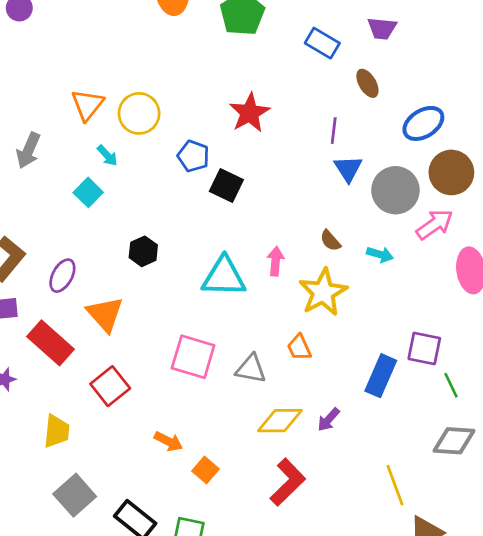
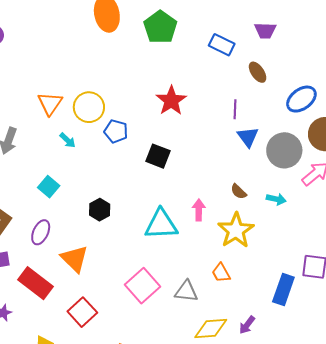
blue pentagon: (193, 156) -> (116, 131), moved
cyan square: (88, 192) -> (49, 187), moved
pink square: (193, 357) -> (143, 286), turned 36

